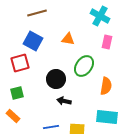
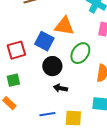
orange triangle: (68, 39) -> (64, 26), size x1.5
blue square: (33, 41) -> (44, 41), moved

